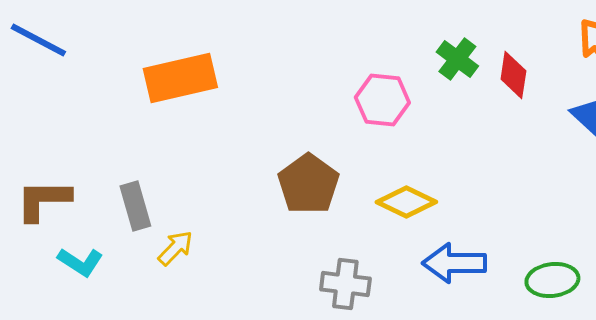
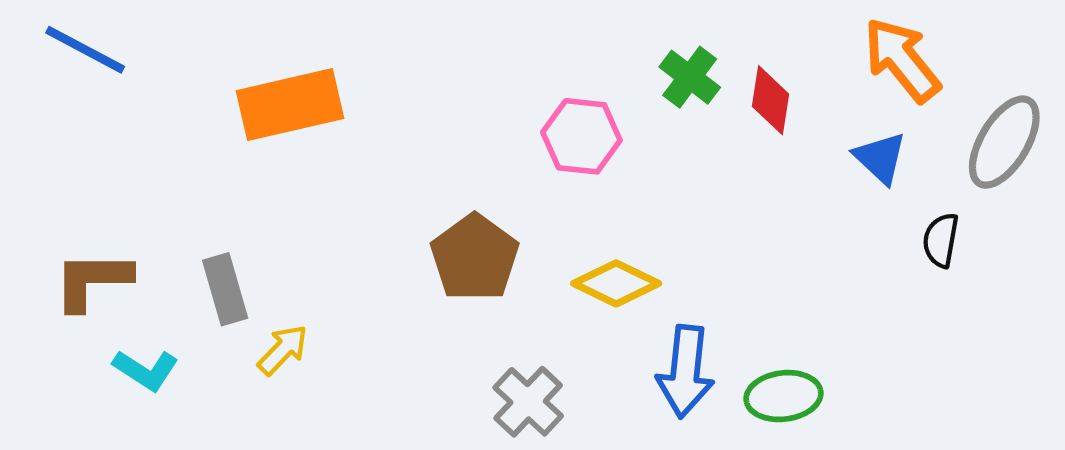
blue arrow: (454, 263) -> (685, 371), turned -84
green ellipse: (552, 280) -> (783, 396), moved
gray cross: (345, 284) -> (528, 402), turned 36

